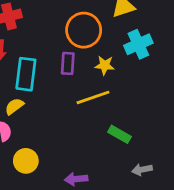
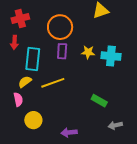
orange circle: (84, 30) -> (60, 27), moved
cyan cross: (138, 44) -> (111, 56), moved, turned 30
yellow line: (93, 97) -> (53, 83), moved

